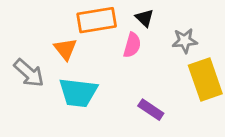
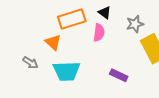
gray arrow: (29, 73) -> (30, 63), size x0.7

